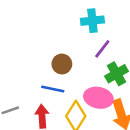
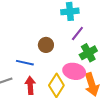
blue line: (53, 89) -> (25, 63), moved

